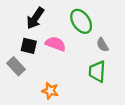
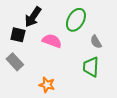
green ellipse: (81, 21) -> (76, 20), turned 65
black square: (29, 46) -> (18, 35), moved

